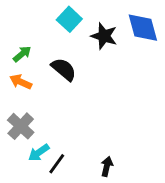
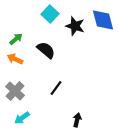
cyan arrow: (39, 153) -> (22, 118), moved
black line: (57, 164) -> (56, 88), moved

